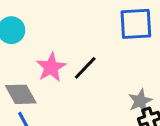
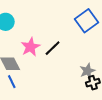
blue square: (136, 24) -> (87, 21), turned -35

